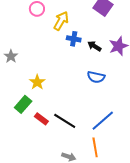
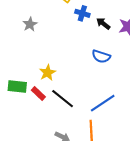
gray star: (11, 56) -> (30, 24), moved
yellow star: (37, 82) -> (47, 73), moved
green rectangle: (23, 104) -> (17, 87), moved, turned 48

